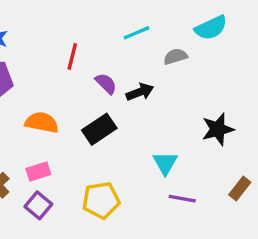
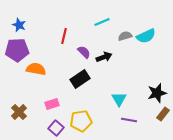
cyan semicircle: (211, 28) -> (146, 36), moved
orange semicircle: (42, 122) -> (36, 69), moved
black star: (218, 129) -> (157, 93), moved
pink rectangle: (38, 172) -> (52, 104), moved
purple square: (38, 205) -> (56, 128), moved

